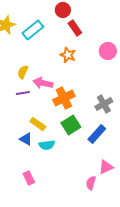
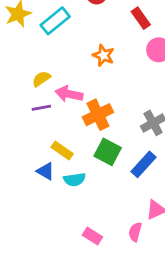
red rectangle: (75, 28) -> (141, 18), moved
yellow semicircle: (23, 72) -> (41, 79), turned 32
green square: (71, 125) -> (108, 152), turned -30
pink rectangle: (29, 178) -> (92, 236), moved, turned -32

